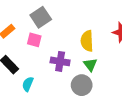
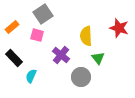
purple cross: (60, 61) -> (61, 55), turned 30
green triangle: (90, 65) -> (98, 58), moved

